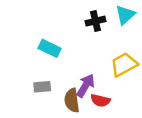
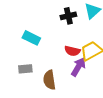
purple arrow: (86, 86) -> (78, 67), moved
red semicircle: (100, 100) -> (72, 51), moved

